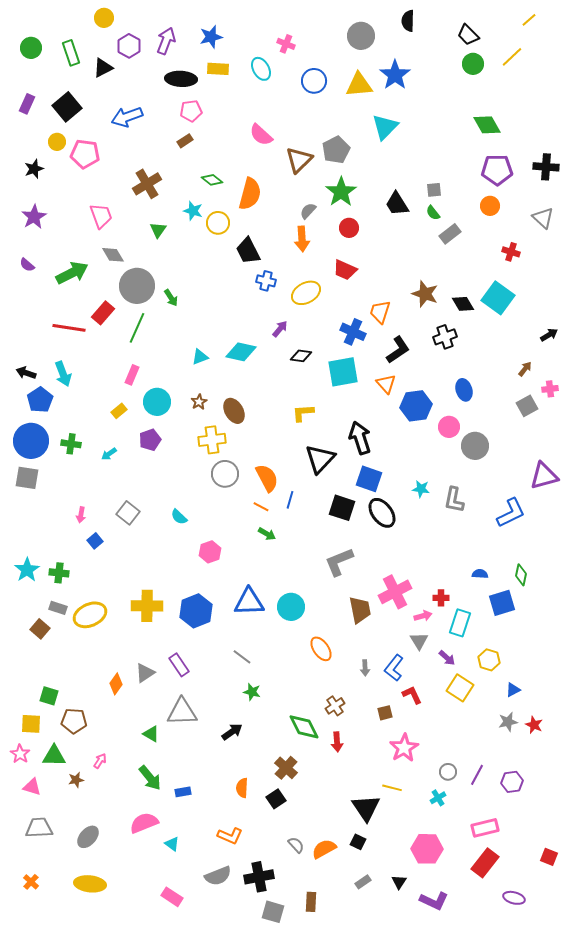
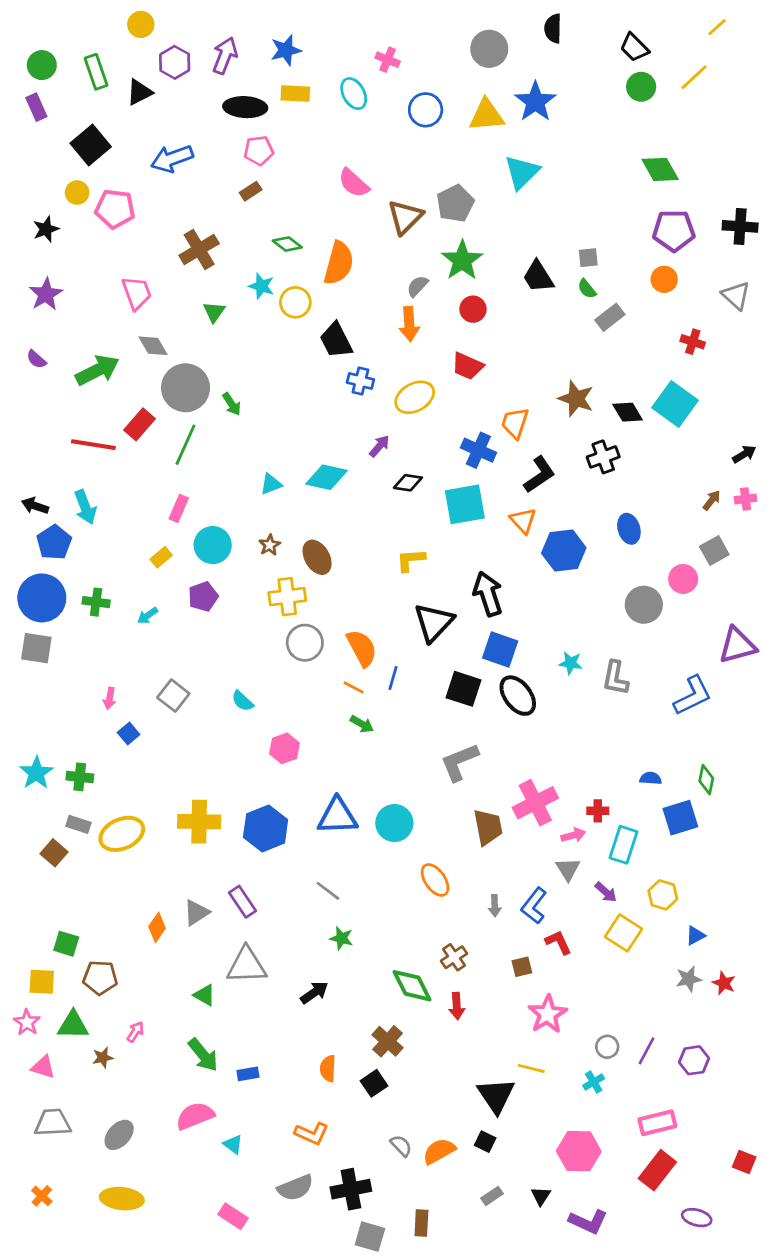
purple rectangle: (27, 104) -> (36, 107), moved, turned -48
pink cross: (550, 389) -> (746, 499), moved
pink circle: (449, 427) -> (683, 579), moved

